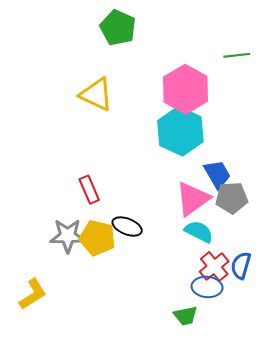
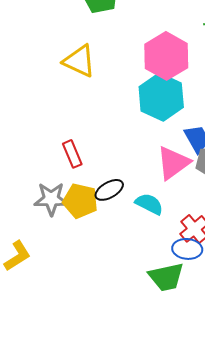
black ellipse: (127, 227) -> (109, 190), turned -52
cyan semicircle: (199, 232) -> (149, 204), moved
green trapezoid: (186, 316) -> (166, 277), size x1.5

